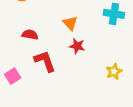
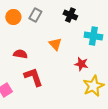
red star: (77, 46) -> (81, 64), moved
yellow star: (114, 71) -> (93, 86), size x1.5

